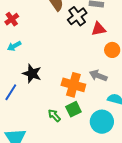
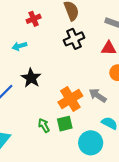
black cross: (77, 16) -> (74, 39), moved
red cross: (12, 19) -> (34, 19), moved
orange cross: (73, 85) -> (70, 99), turned 30

